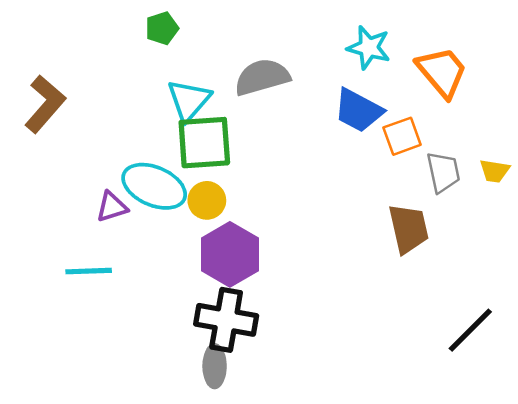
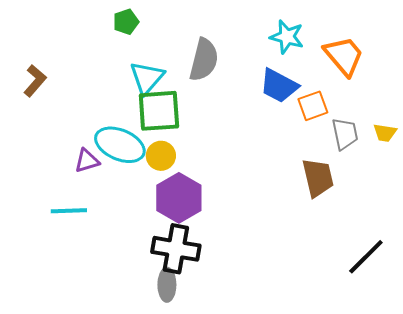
gray semicircle: (262, 77) -> (204, 60), turned 120
brown L-shape: (45, 104) -> (35, 81), size x0.7

